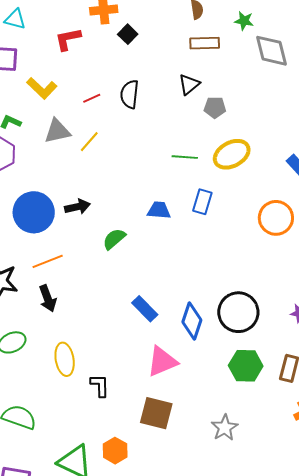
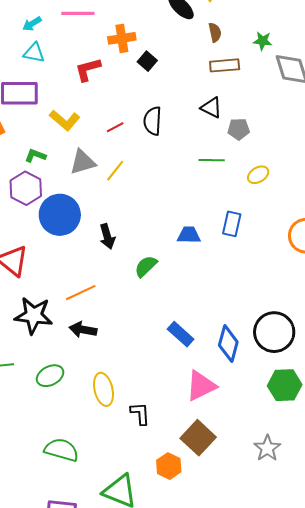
black triangle: (189, 84) -> (211, 108), turned -50
yellow ellipse: (232, 154) -> (258, 175), size x0.6
green line: (185, 157) -> (212, 160), moved
black arrow: (77, 207) -> (107, 236), turned 90
blue circle: (34, 212) -> (60, 215), moved
black arrow: (48, 298) -> (83, 330), turned 124
brown square: (156, 413) -> (198, 438), turned 32
orange hexagon: (115, 451) -> (169, 466), moved

